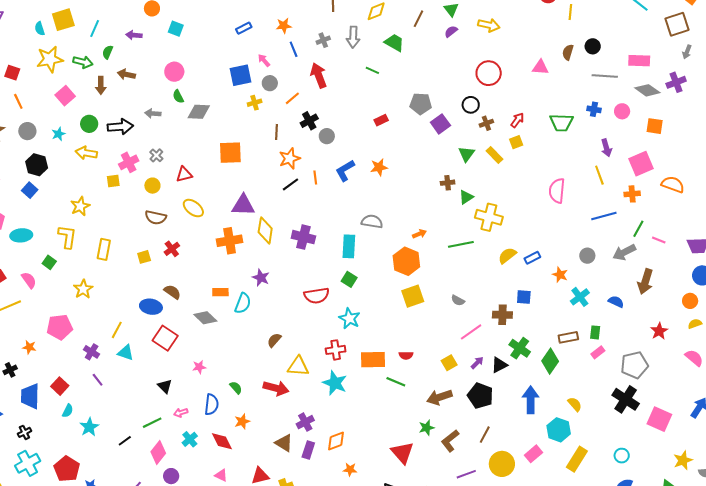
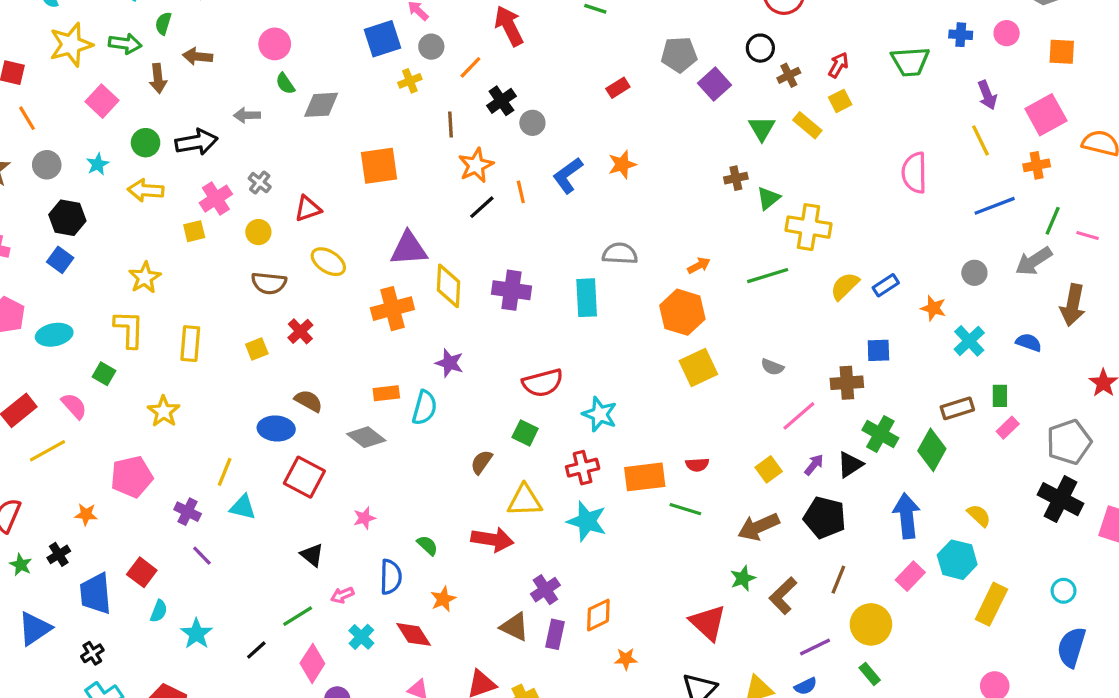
green square: (349, 279) -> (525, 433), moved
pink rectangle: (534, 454) -> (910, 576), moved

